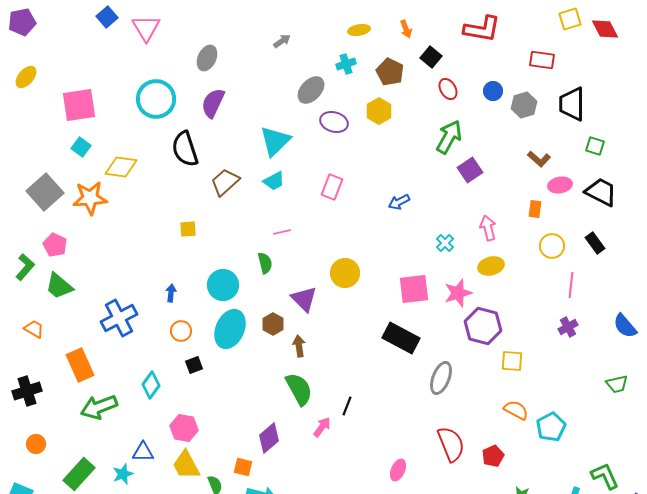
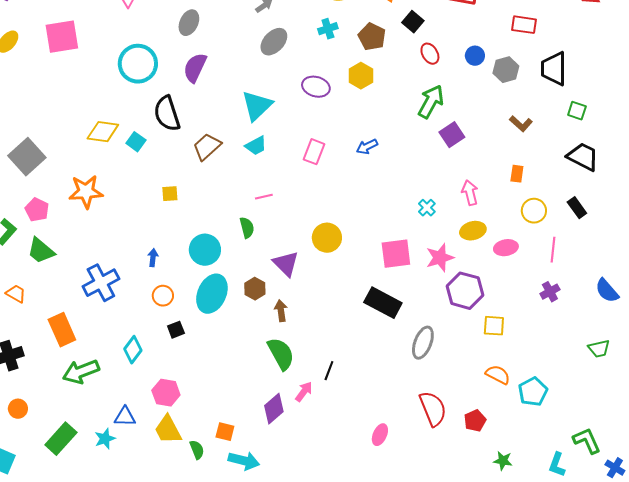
gray ellipse: (311, 90) -> (274, 42), moved
pink square: (79, 105) -> (62, 37), moved
cyan square: (81, 147) -> (136, 142), moved
pink ellipse: (560, 185) -> (506, 248), moved
orange star: (90, 198) -> (86, 192), moved
blue arrow: (399, 202) -> (367, 147), moved
purple diamond: (269, 438) -> (274, 409), moved

